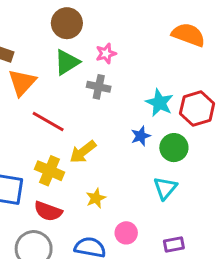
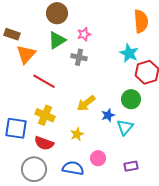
orange semicircle: (188, 35) -> (141, 21), turned 65
cyan star: (159, 103) -> (129, 53), moved
blue star: (141, 136) -> (108, 115), moved
yellow arrow: (83, 152) -> (86, 103), moved

